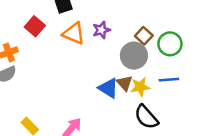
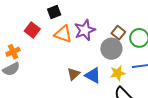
purple star: (101, 30) -> (85, 30), size x1.5
brown triangle: (125, 83) -> (73, 74), moved, turned 32

